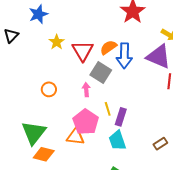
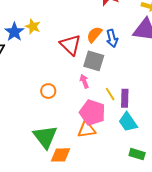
blue star: (38, 14) -> (14, 32), moved
yellow star: (57, 42) -> (33, 26), moved
blue arrow: (124, 56) -> (112, 38), size x0.7

